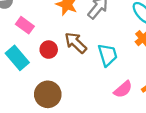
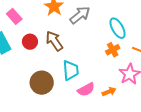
cyan trapezoid: (108, 55) -> (71, 70), moved
brown circle: (48, 94) -> (42, 83), moved

